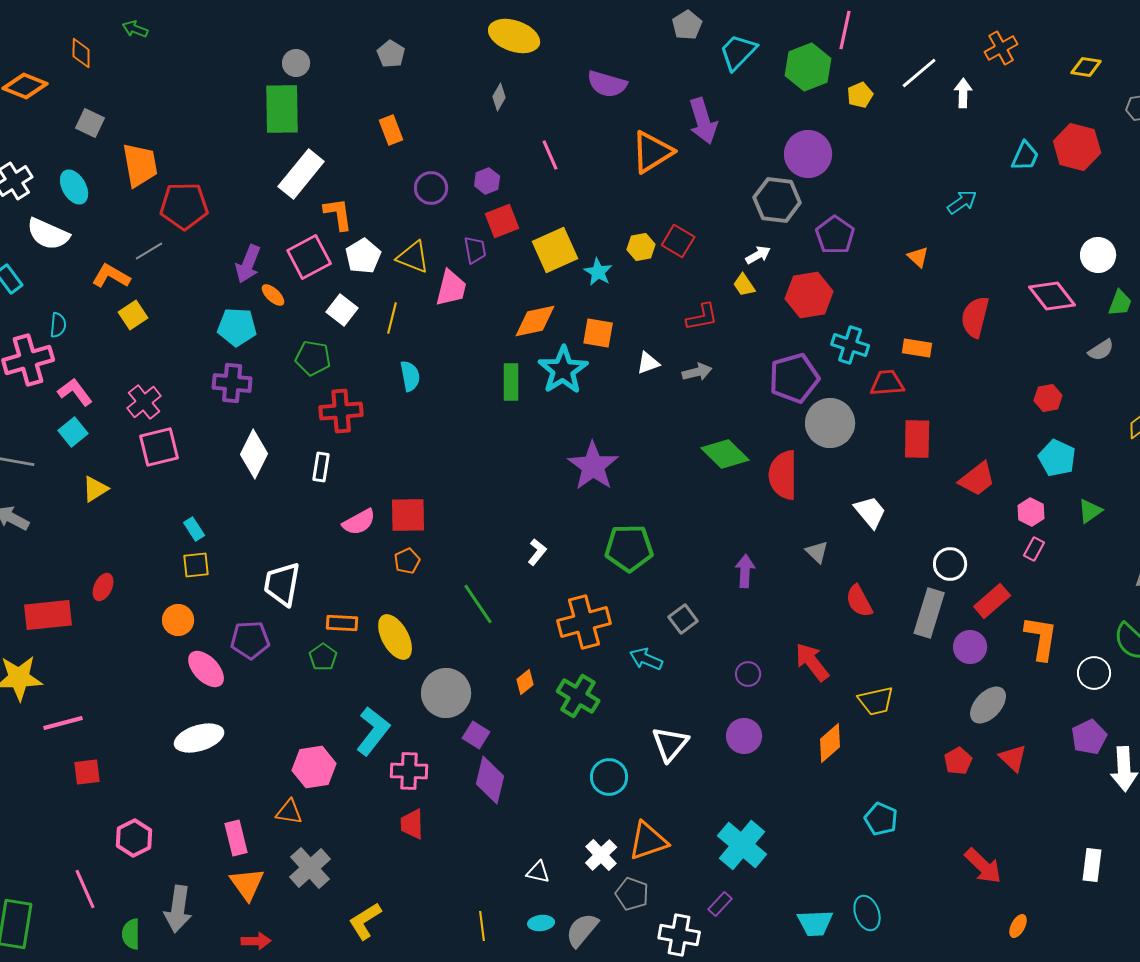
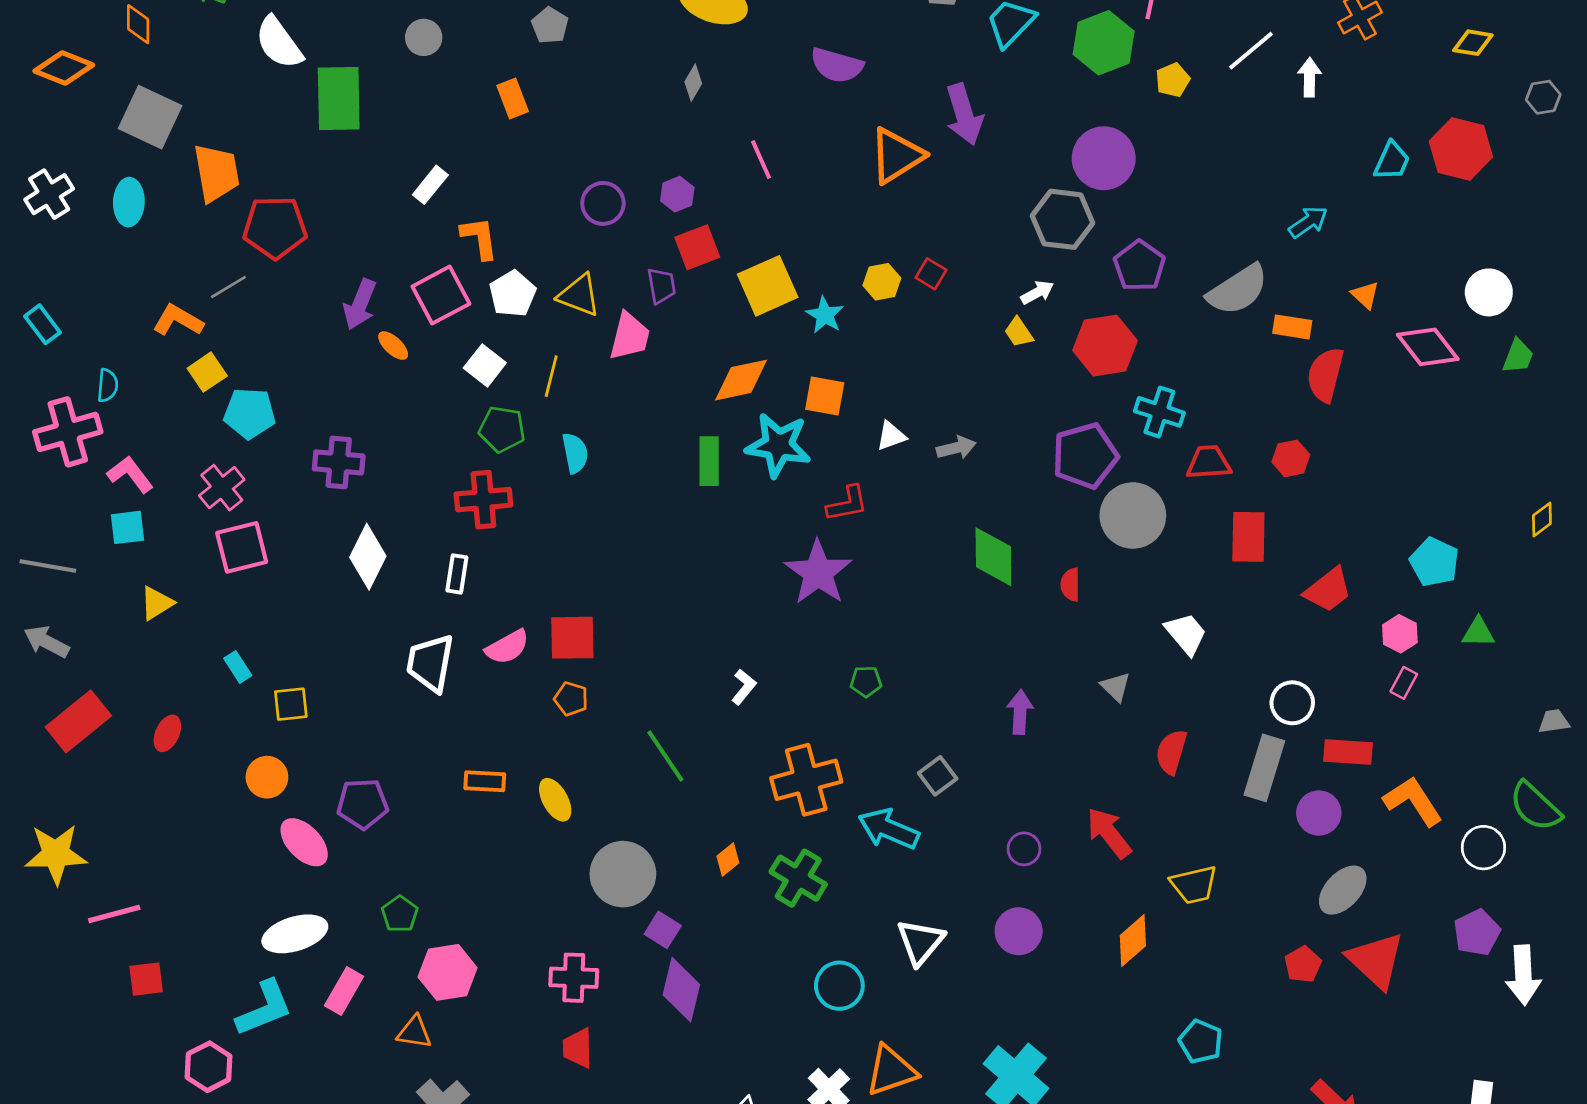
green rectangle: (282, 109) -> (339, 99), moved
gray square: (90, 123) -> (150, 117), size x1.6
orange rectangle: (391, 130) -> (513, 99), moved
white rectangle: (301, 174) -> (430, 185), size x0.6
cyan ellipse: (74, 187) -> (129, 202), turned 32
white semicircle: (48, 234) -> (279, 43), moved, turned 30
red square: (678, 241) -> (931, 274), size x0.7
orange triangle: (918, 257) -> (1365, 295), moved
red L-shape: (702, 317) -> (847, 504), moved
cyan pentagon: (237, 327) -> (250, 413), moved
orange rectangle: (917, 348) -> (1292, 327), moved
gray semicircle: (1101, 350) -> (1238, 290), moved, size x1.8
green pentagon: (313, 358) -> (502, 429), moved
cyan star: (563, 370) -> (778, 445), turned -30
red hexagon: (1048, 398) -> (1291, 458), moved
cyan square: (73, 432) -> (127, 527), turned 32
green diamond: (725, 454) -> (993, 557), turned 45
red semicircle: (783, 475) -> (1070, 585), size x0.5
green triangle: (1090, 511) -> (1478, 632), turned 36
cyan rectangle: (194, 529) -> (238, 667), moved
green pentagon: (629, 548) -> (866, 682), size x0.5
orange pentagon: (407, 561) -> (571, 699), turned -30
white trapezoid: (282, 584) -> (430, 663), moved
red semicircle: (859, 601) -> (1171, 752), turned 44
red rectangle: (992, 601) -> (1348, 752), turned 45
red rectangle: (48, 615) -> (78, 721), moved, turned -33
yellow ellipse: (395, 637) -> (555, 800), size x0.7
orange L-shape: (1041, 638) -> (1413, 801), turned -42
green pentagon: (323, 657) -> (400, 914), moved
cyan arrow: (646, 659) -> (888, 829), size x1.4
cyan L-shape: (373, 731) -> (264, 1008), moved, turned 30
red triangle: (1013, 758) -> (1376, 960), size x1.6
pink rectangle: (236, 838) -> (344, 991), moved, turned 44

